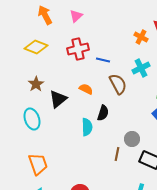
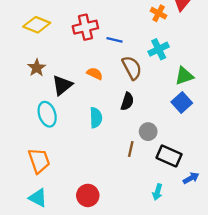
black semicircle: (103, 113) -> (127, 101), moved
cyan ellipse: (32, 119) -> (47, 114), moved

